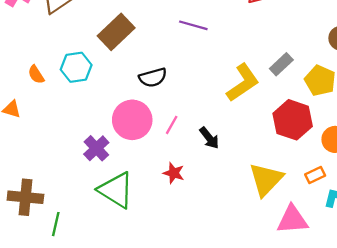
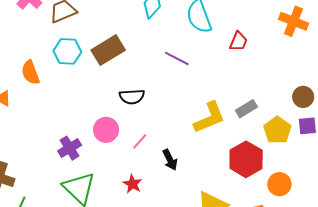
cyan hexagon: (76, 67) -> (67, 51), moved
orange semicircle: (36, 75) -> (30, 73), size x1.4
pink circle: (132, 120) -> (106, 130), size x0.7

